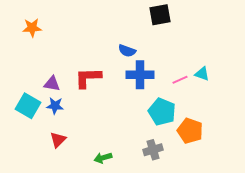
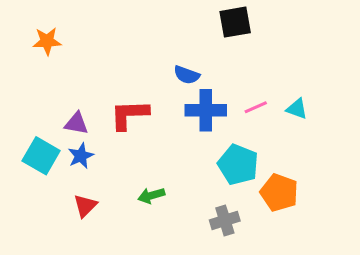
pink line: (180, 80) -> (256, 107), moved
blue star: (55, 106) -> (81, 156), turned -30
green arrow: (103, 158) -> (151, 195), moved

